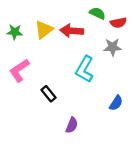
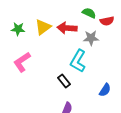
gray star: (113, 47) -> (91, 38), moved
black rectangle: (48, 94) -> (64, 81), moved

